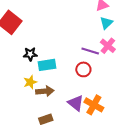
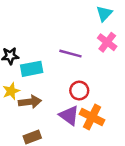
purple line: (90, 51) -> (70, 54), moved
red circle: (83, 69) -> (79, 91), moved

